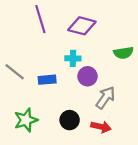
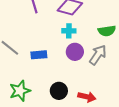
cyan cross: (73, 58) -> (69, 31), moved
gray arrow: (105, 98) -> (98, 55), moved

